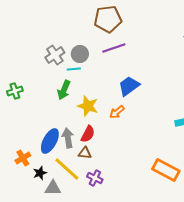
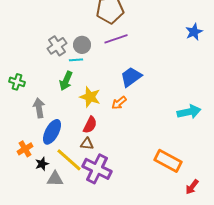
green cross: (15, 91) -> (17, 82), turned 35
gray arrow: (68, 138) -> (39, 108), moved
purple cross: (95, 178) -> (97, 169), size x1.8

